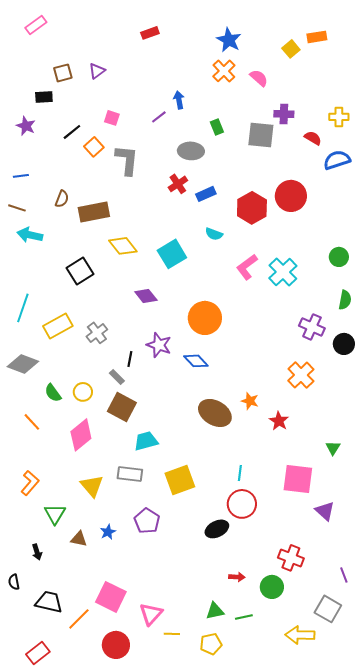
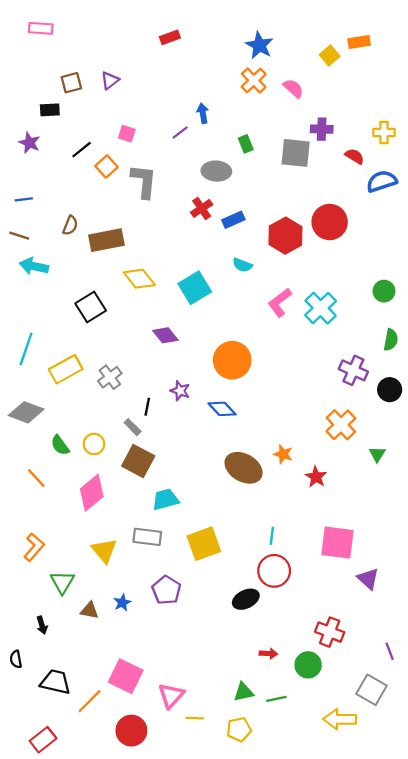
pink rectangle: (36, 25) -> (41, 28), turned 40
purple star: (159, 345) -> (180, 391), size x0.7
green triangle: (333, 448) -> (377, 454), moved

